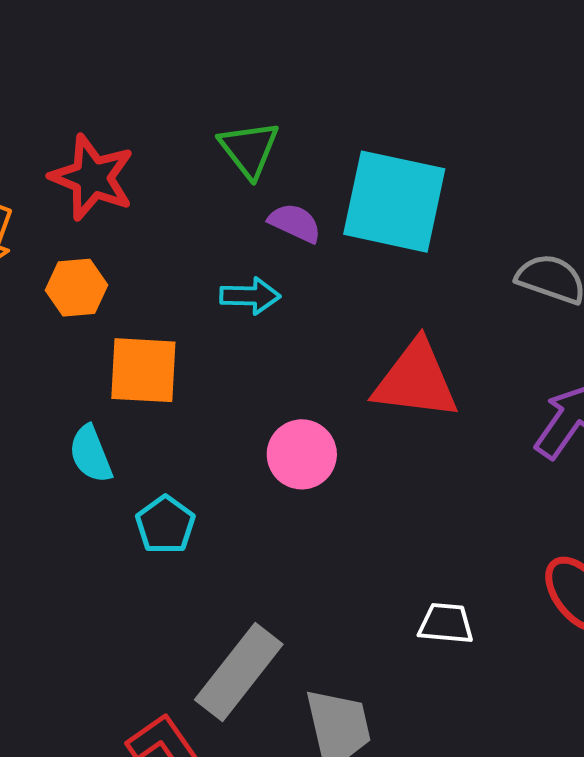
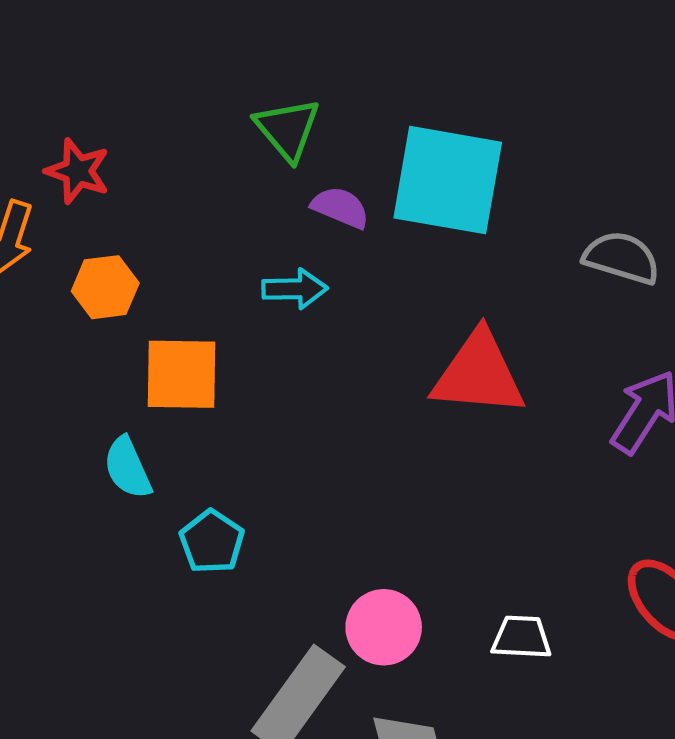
red star: (92, 177) -> (78, 171), moved, size x0.7
pink circle: (302, 454) -> (384, 627), moved

